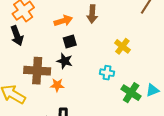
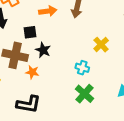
black square: (70, 41) -> (30, 32), moved
green cross: (131, 93) -> (84, 94), moved

